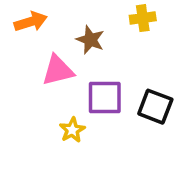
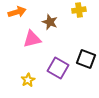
purple square: (105, 98) -> (58, 68), moved, turned 30
yellow star: (72, 130) -> (28, 80), moved

